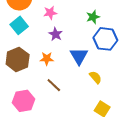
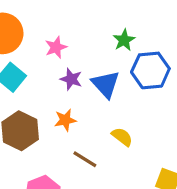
blue triangle: (79, 56) -> (106, 84), moved
yellow semicircle: (95, 77) -> (122, 137), moved

